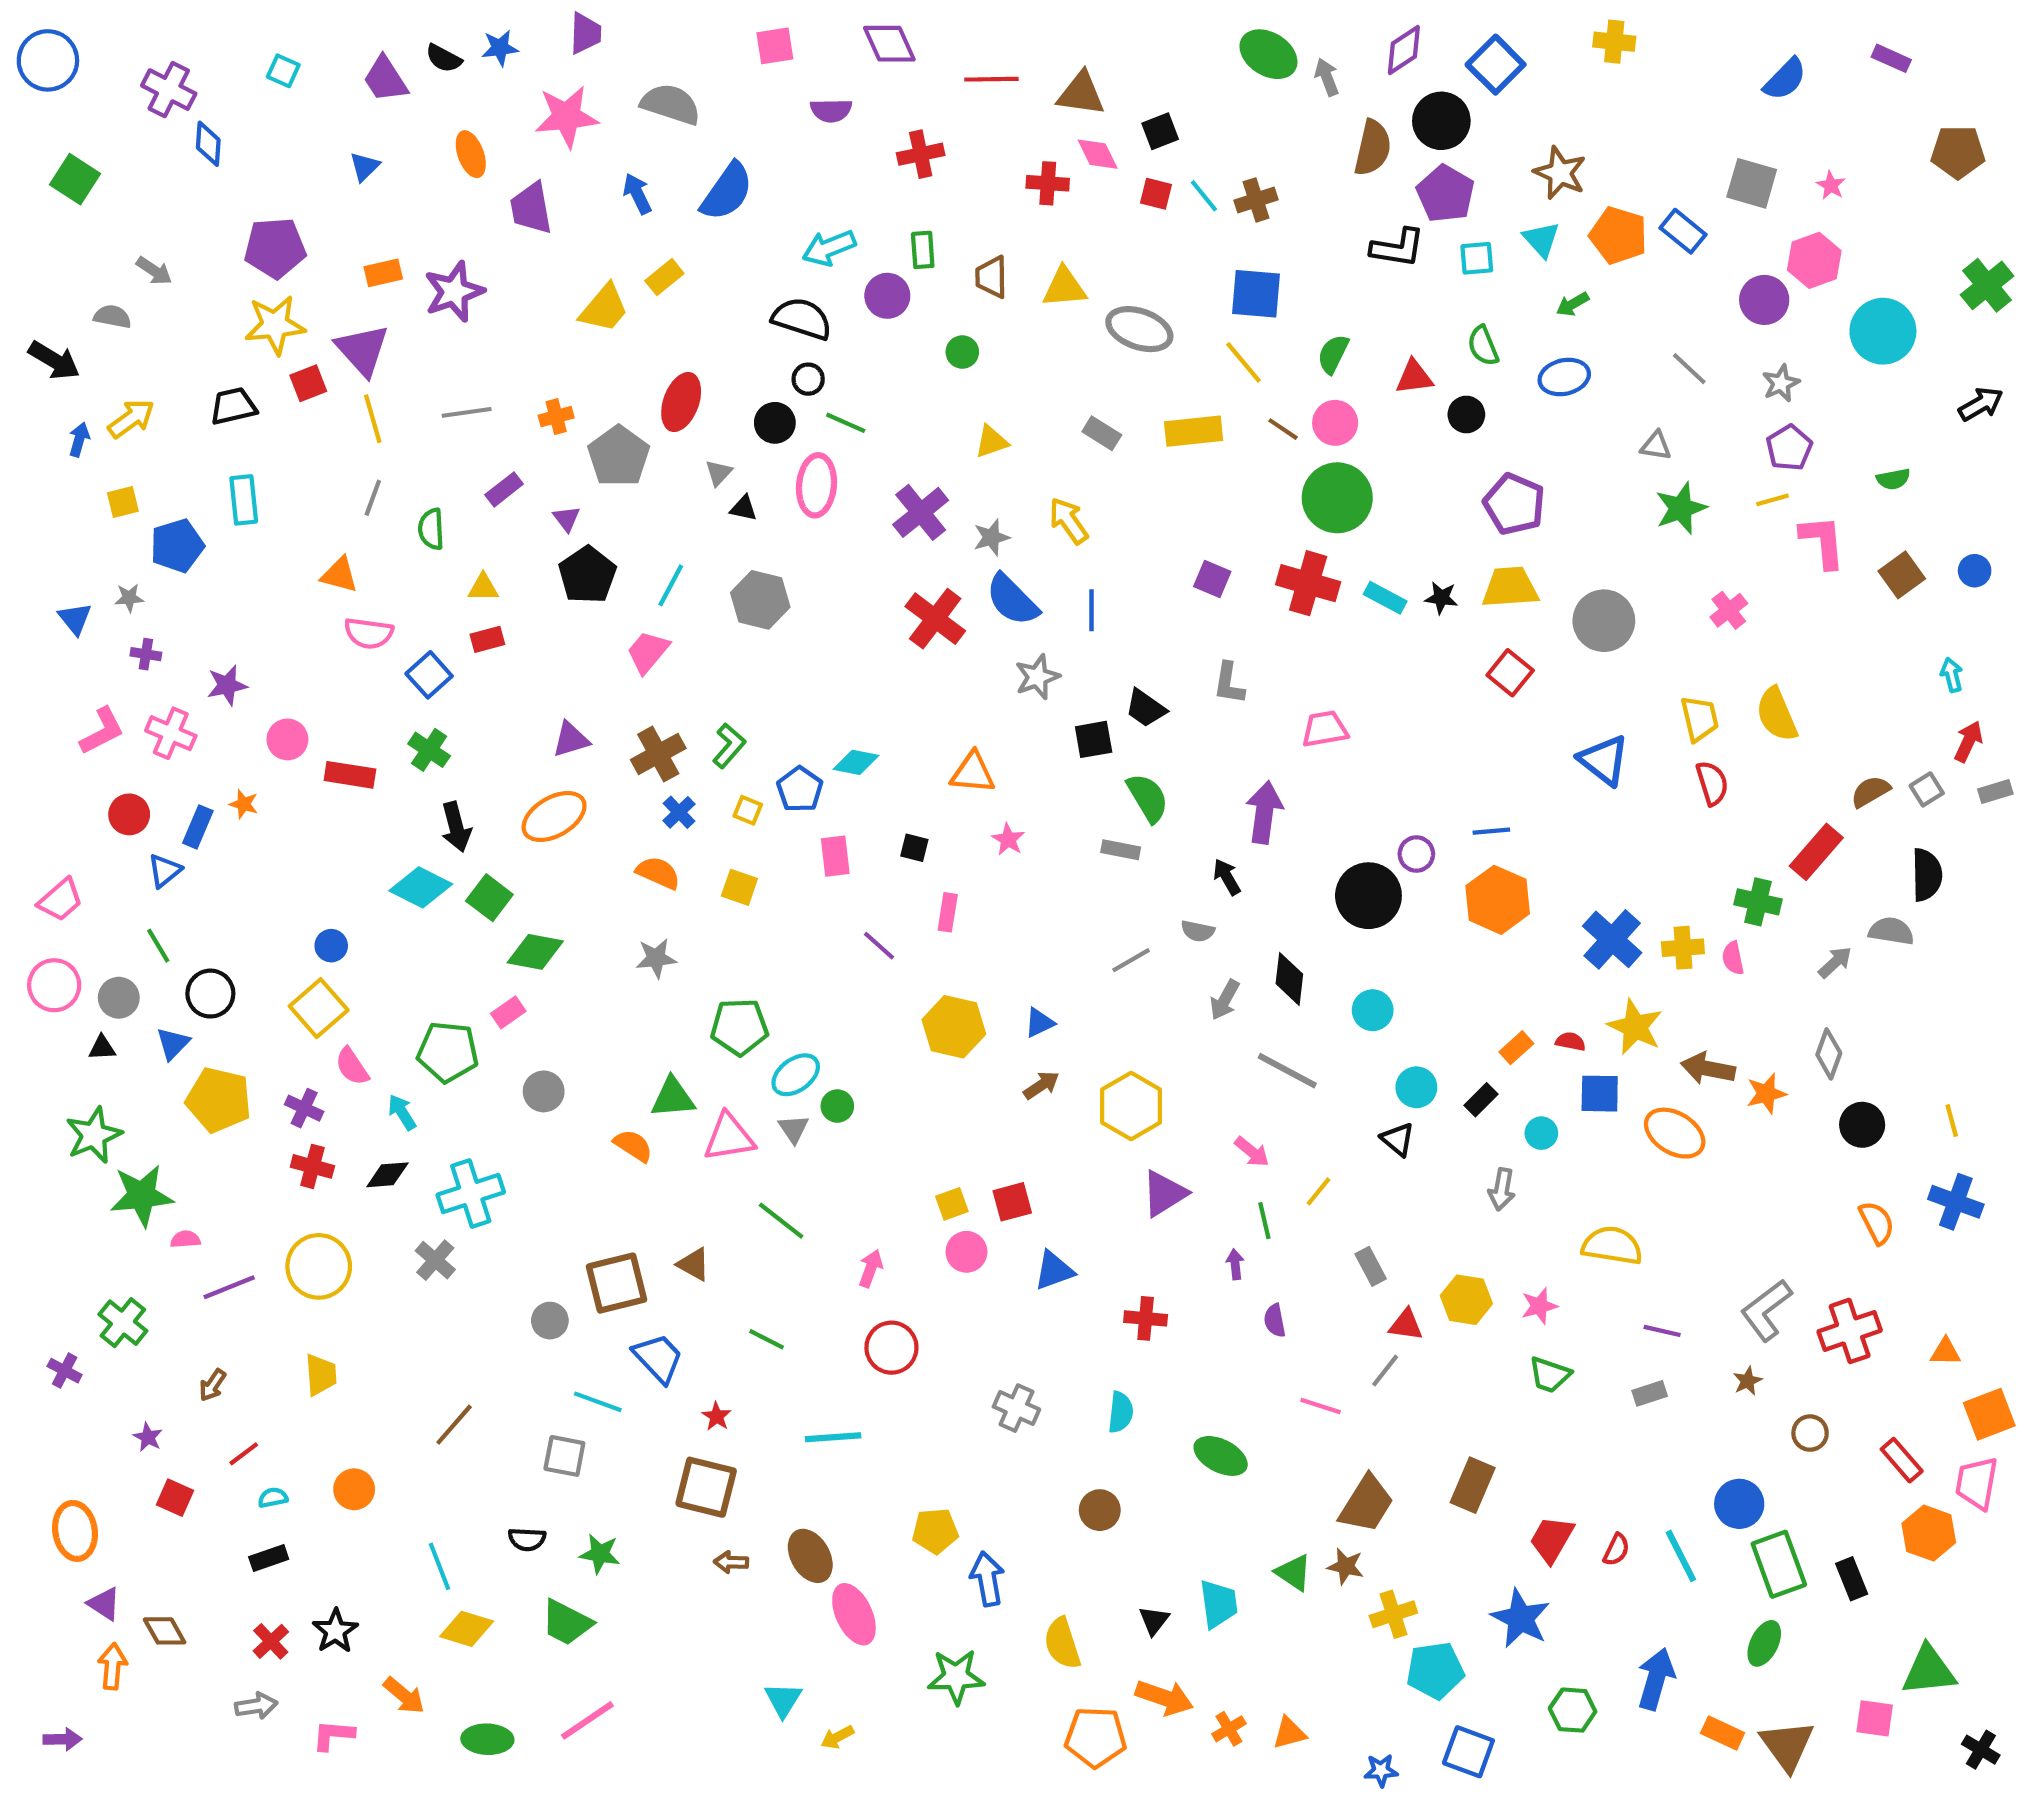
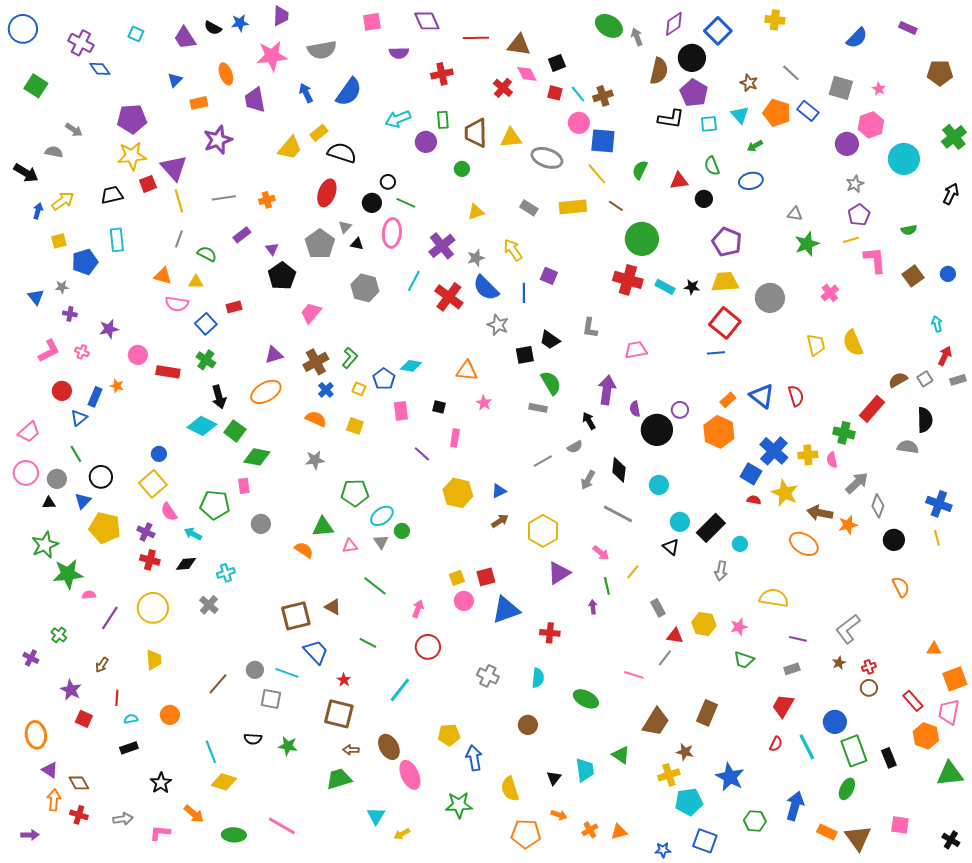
gray semicircle: (671, 104) -> (322, 50), turned 152
blue diamond: (208, 144) -> (100, 69), turned -40
brown star: (1560, 173) -> (749, 83), size x0.7
red cross: (1048, 183) -> (503, 88), turned 36
orange rectangle: (383, 273) -> (199, 103), moved
brown trapezoid: (991, 277) -> (476, 133), size x1.4
black semicircle: (802, 319) -> (342, 153), moved
gray line: (1689, 369) -> (791, 73), moved
black arrow: (1981, 404) -> (951, 194), turned -35
pink circle: (1335, 423) -> (579, 123), moved
gray pentagon: (619, 456) -> (320, 244), moved
green semicircle: (431, 529) -> (207, 254), turned 120
purple square: (1212, 579) -> (549, 276), moved
cyan line: (671, 585) -> (414, 281), moved
yellow triangle: (483, 587) -> (196, 282), moved
red square: (1510, 673) -> (725, 323), size x1.4
gray star: (1037, 677) -> (498, 325), turned -30
pink cross: (171, 733) -> (82, 352), size x0.6
blue triangle: (1604, 760) -> (762, 396), moved
red semicircle: (1712, 783) -> (796, 396), moved
blue line: (1491, 831) -> (716, 353), moved
gray semicircle: (1198, 931) -> (575, 447), turned -42
gray arrow: (1835, 962) -> (857, 483), moved, size x1.4
pink rectangle: (508, 1012) -> (244, 486), turned -63
orange rectangle: (1516, 1048) -> (728, 400), moved
blue square: (1600, 1094) -> (751, 474), moved, turned 30
black rectangle: (1481, 1100) -> (711, 528), size x1.8
cyan arrow: (402, 1112) -> (193, 534), turned -30
pink triangle: (729, 1137) -> (350, 546), size x0.6
cyan cross: (471, 1194) -> (226, 573), size x0.6
blue cross: (1956, 1202) -> (939, 504), moved
blue triangle: (1054, 1271) -> (506, 610), size x1.4
purple line: (229, 1287) -> (110, 618), turned -35
gray circle: (550, 1321) -> (255, 670), moved
purple semicircle: (1275, 1321) -> (635, 409), moved
green cross: (123, 1323) -> (59, 635), size x0.7
red cross: (1850, 1331) -> (869, 667), moved, size x0.5
purple star: (148, 1437) -> (71, 690), size x1.5
cyan line: (833, 1437) -> (400, 690), turned -48
red line: (244, 1454) -> (117, 698), turned -49
red trapezoid: (1552, 1539) -> (783, 706), moved
brown star: (1346, 1566) -> (685, 752), moved
green trapezoid: (567, 1623) -> (339, 779), moved, turned 136
red cross: (271, 1641) -> (79, 815), moved, turned -30
green triangle: (1929, 1670) -> (950, 774), moved
orange arrow: (1164, 1698) -> (559, 815), size x0.6
pink line: (587, 1720) -> (282, 826), turned 64

